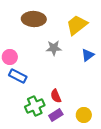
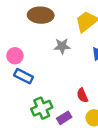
red semicircle: (56, 96) -> (82, 95), moved

